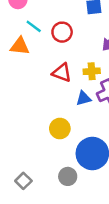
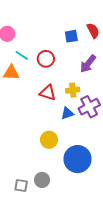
gray circle: (68, 176) -> (42, 180), moved
gray square: (23, 181) -> (21, 186), turned -32

